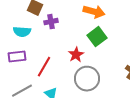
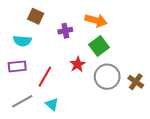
purple cross: (51, 22) -> (65, 31), moved
gray circle: (87, 79) -> (107, 77), moved

